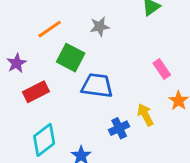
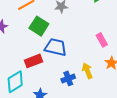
red rectangle: (36, 92) -> (33, 61), moved

